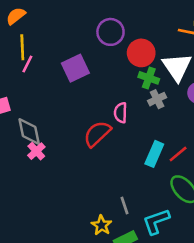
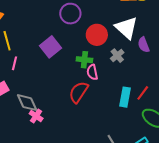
red circle: (141, 53) -> (97, 35), moved
pink line: (27, 64) -> (15, 63), moved
green cross: (149, 78) -> (84, 60), moved

